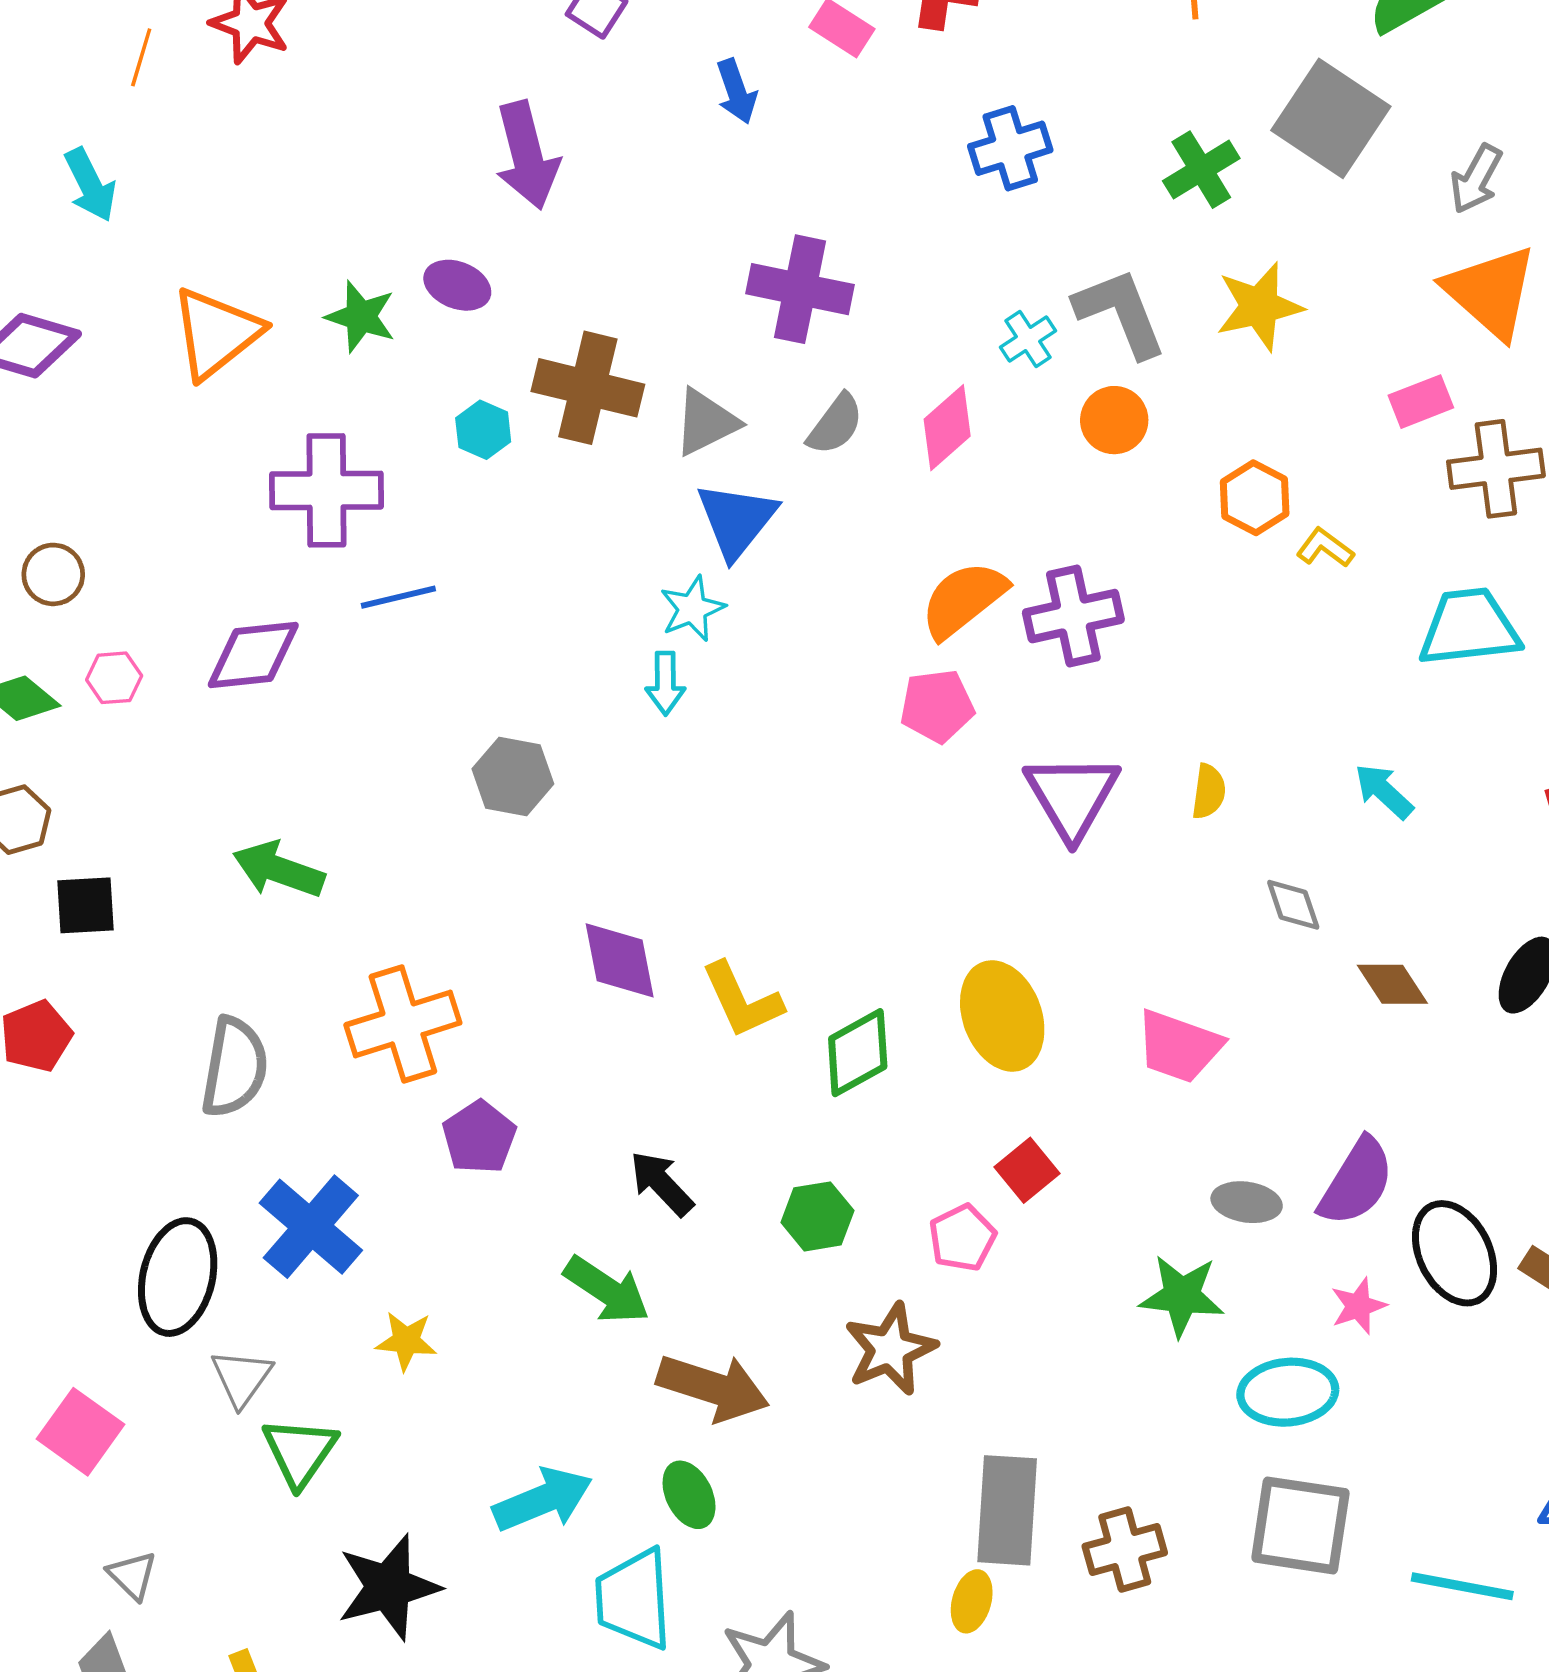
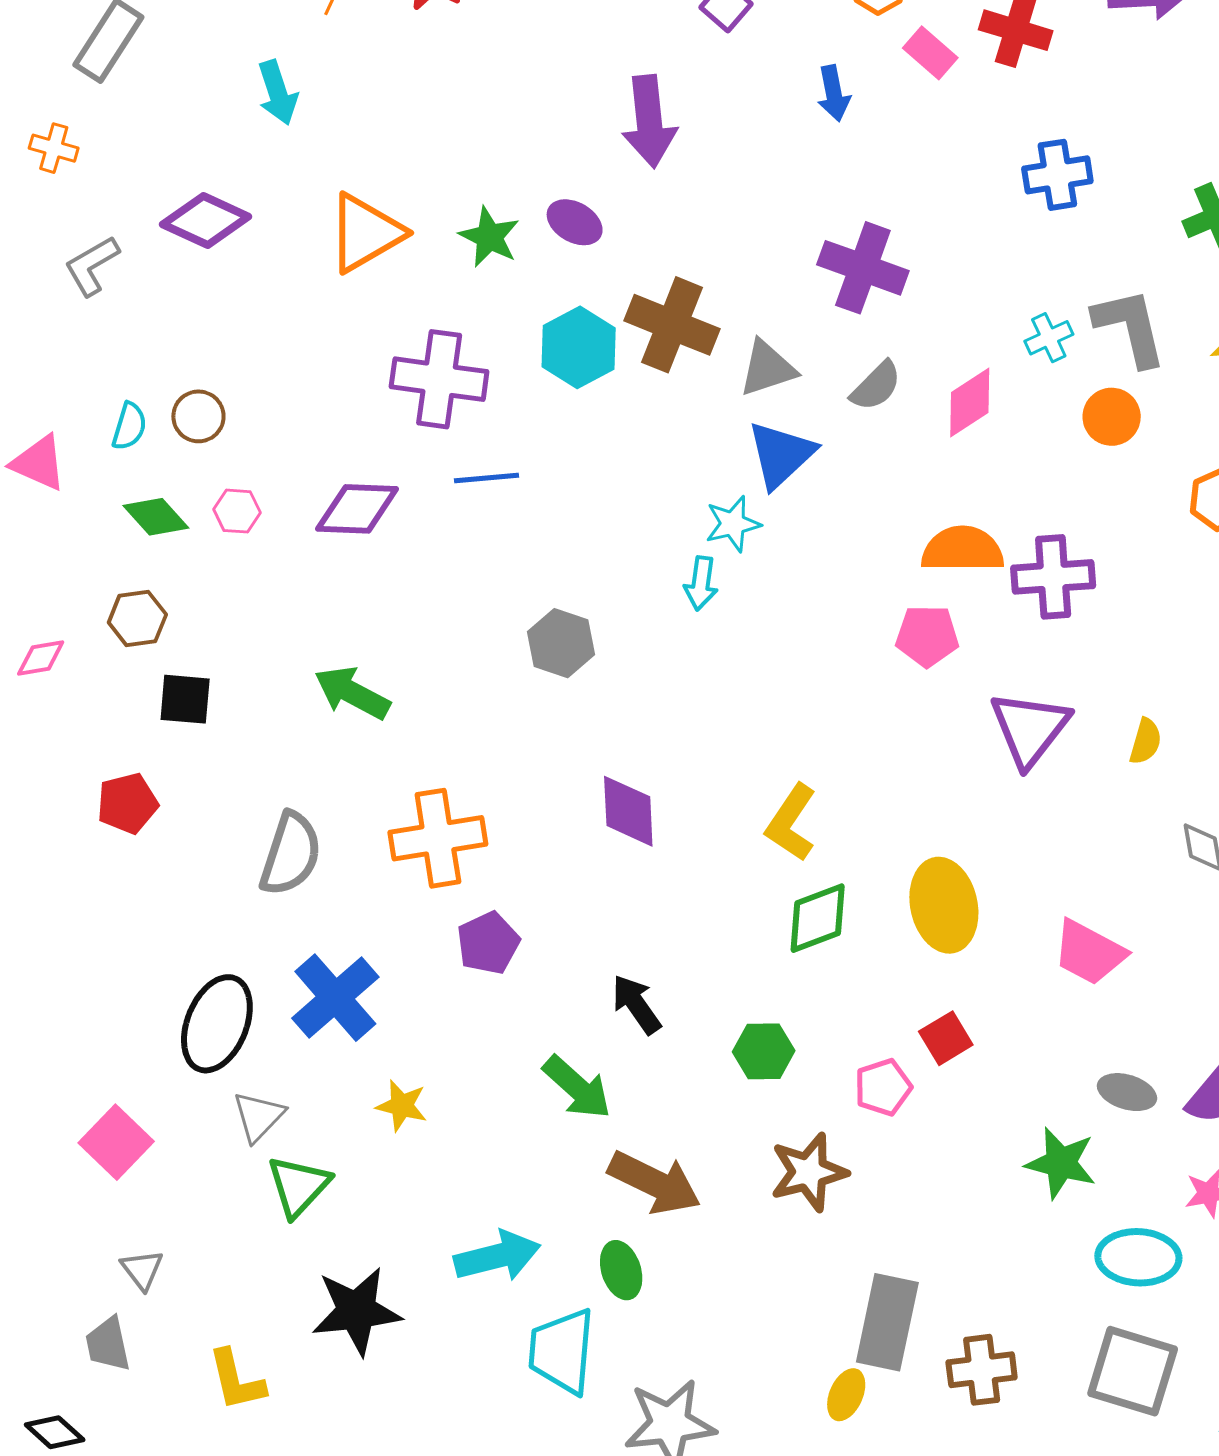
cyan hexagon: (483, 430) -> (579, 347), size x1.6
orange semicircle: (963, 600) -> (962, 549), turned 30
yellow L-shape: (742, 1000) -> (791, 823), moved, turned 50

